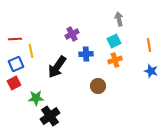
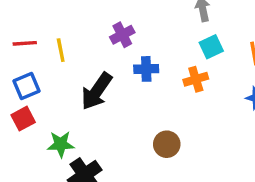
cyan square: (114, 41) -> (211, 47), moved
yellow line: (31, 51) -> (61, 50), moved
brown circle: (98, 86) -> (167, 144), moved

